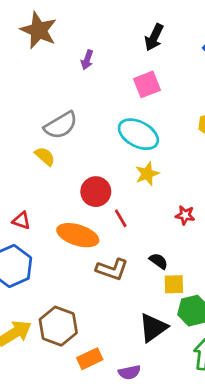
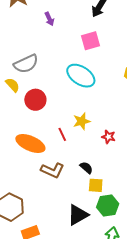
purple arrow: (87, 60) -> (49, 19), turned -48
yellow star: (147, 174) -> (82, 121), moved
red circle: (96, 192) -> (35, 100), moved

